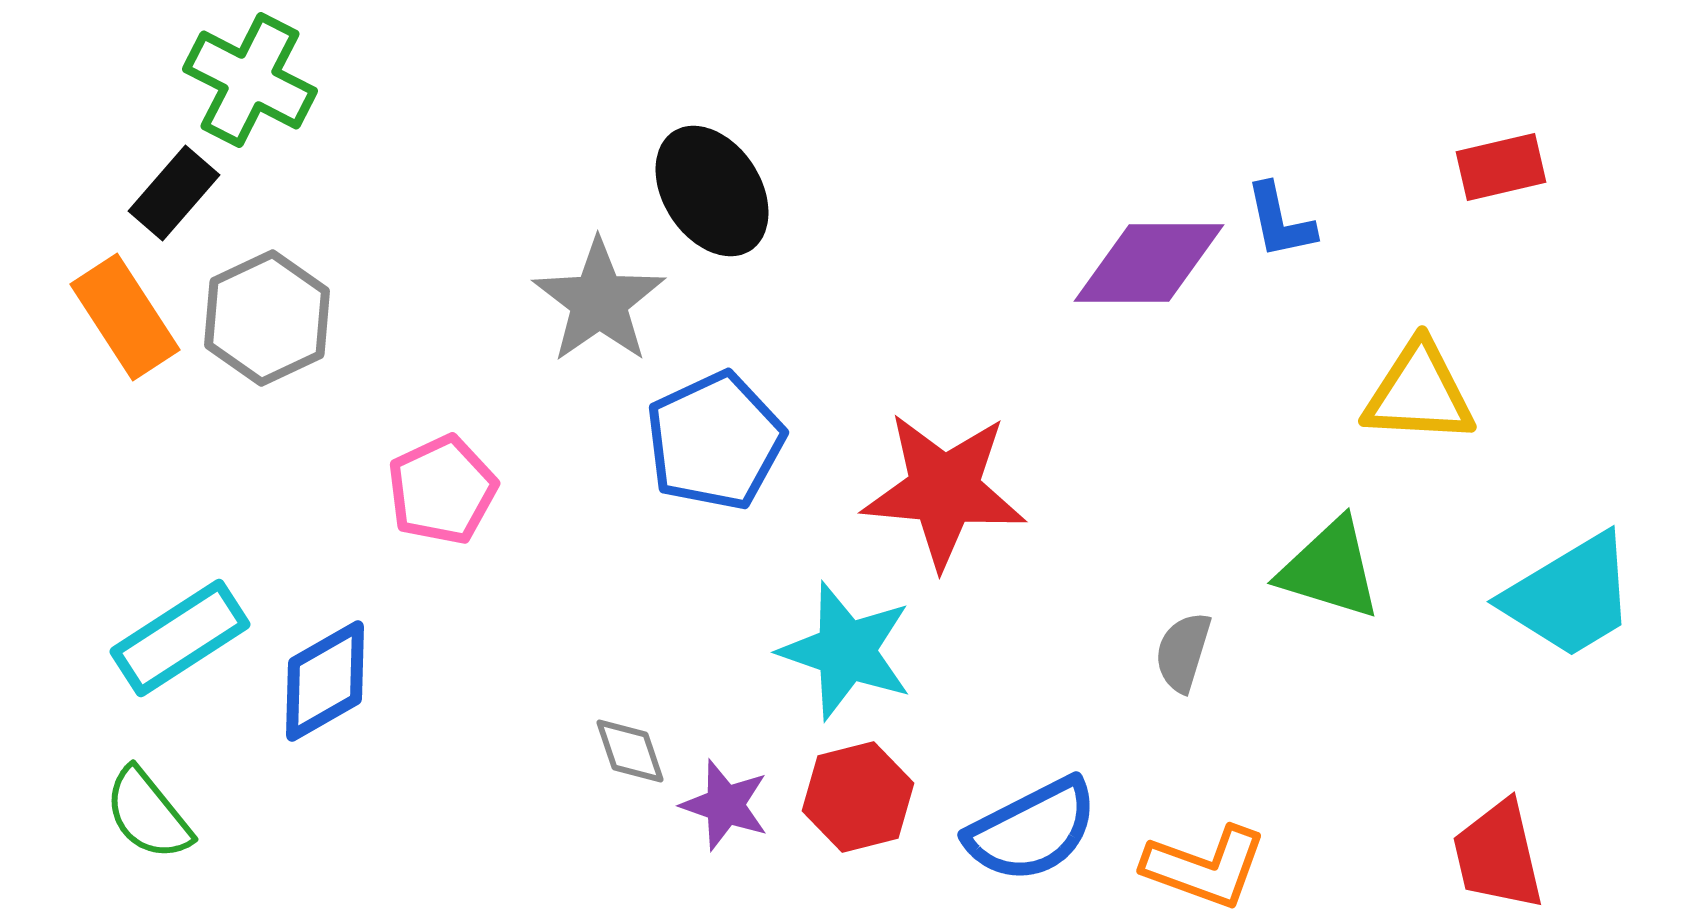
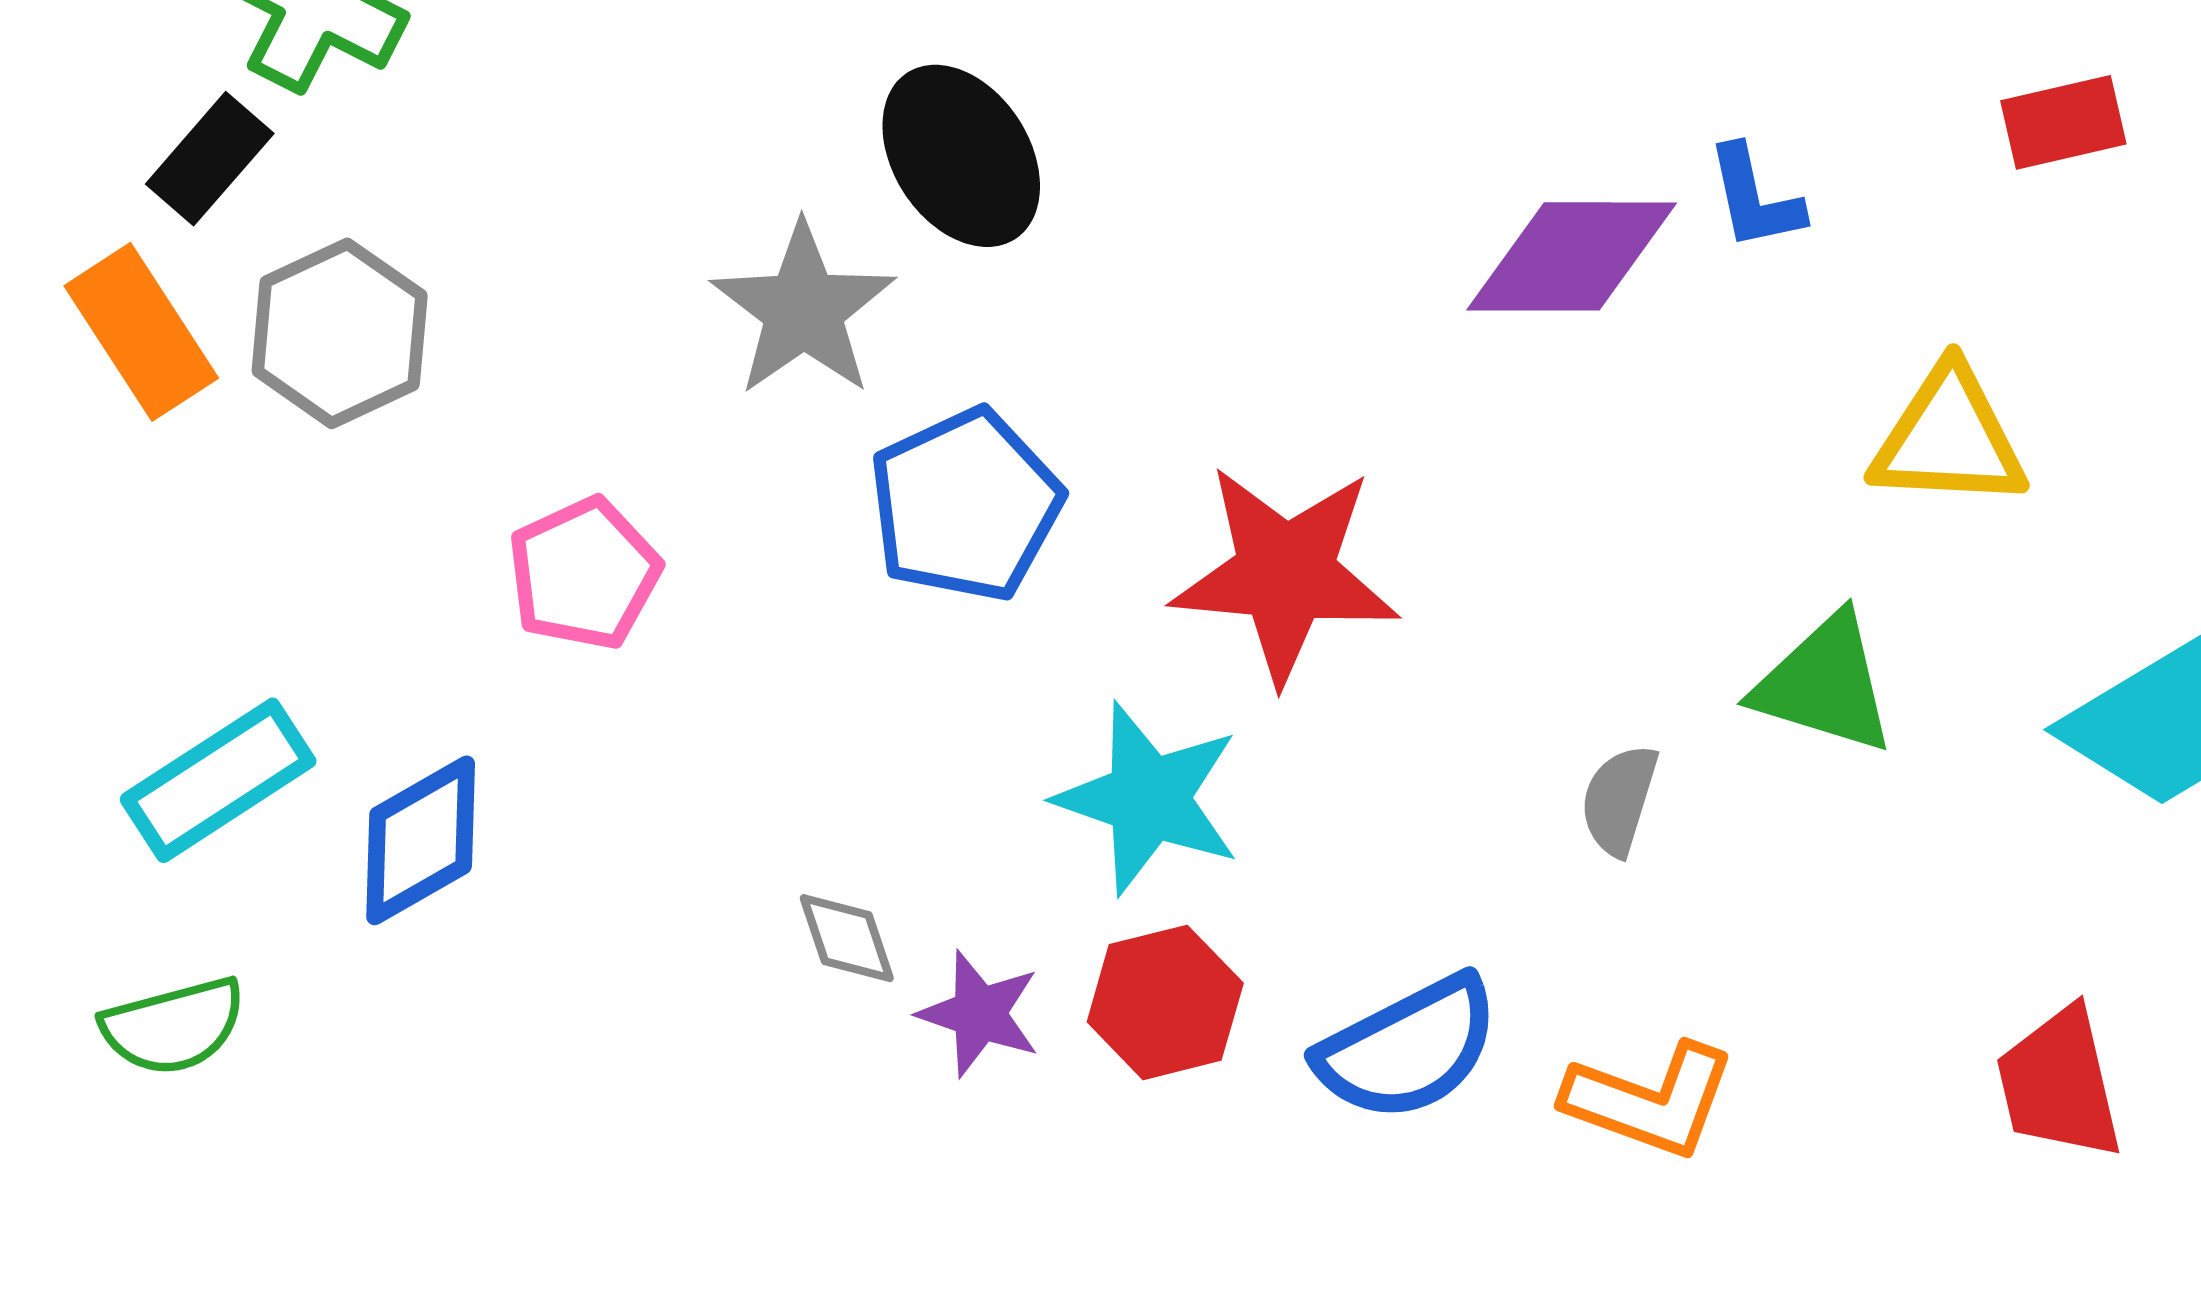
green semicircle: (148, 814) -> (173, 1026), turned -66

